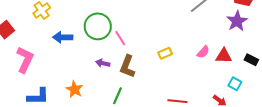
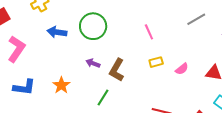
pink line: (120, 38) -> (149, 32), moved
pink semicircle: (203, 52) -> (182, 69), moved

